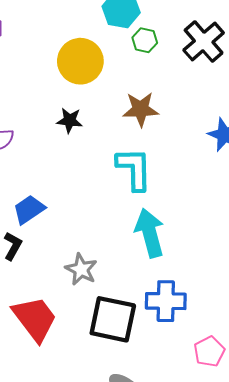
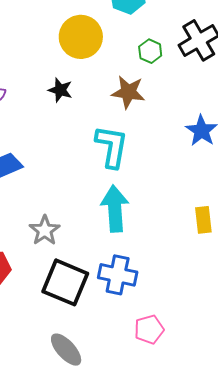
green hexagon: (145, 40) -> (150, 51), moved

